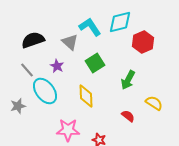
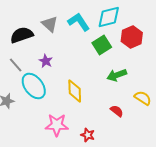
gray triangle: (70, 42) -> (50, 24), moved
green square: (95, 63) -> (102, 45), moved
green arrow: (128, 80) -> (117, 75), turned 42

